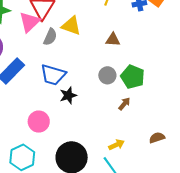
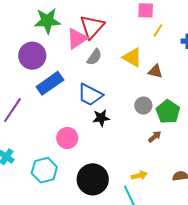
yellow triangle: (71, 26) -> (132, 57), moved

